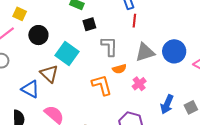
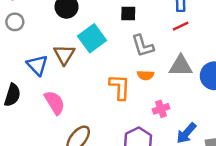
red line: (134, 21) -> (181, 26), turned 40
gray L-shape: (109, 46) -> (143, 46), turned 145
pink cross: (139, 84) -> (161, 109), moved

